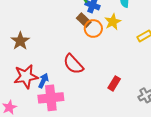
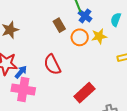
brown rectangle: (84, 20) -> (59, 25), moved
red rectangle: (114, 83) -> (84, 93), size x1.5

